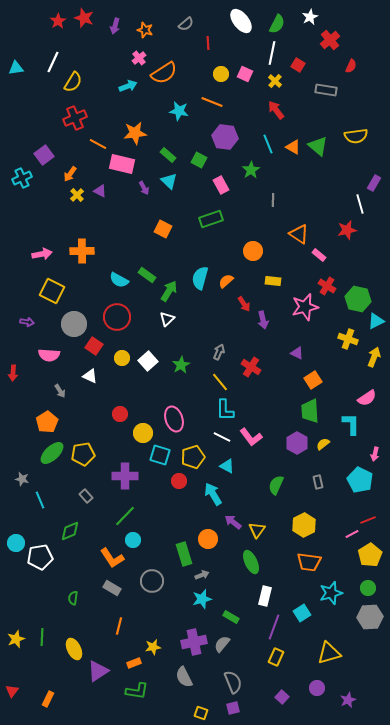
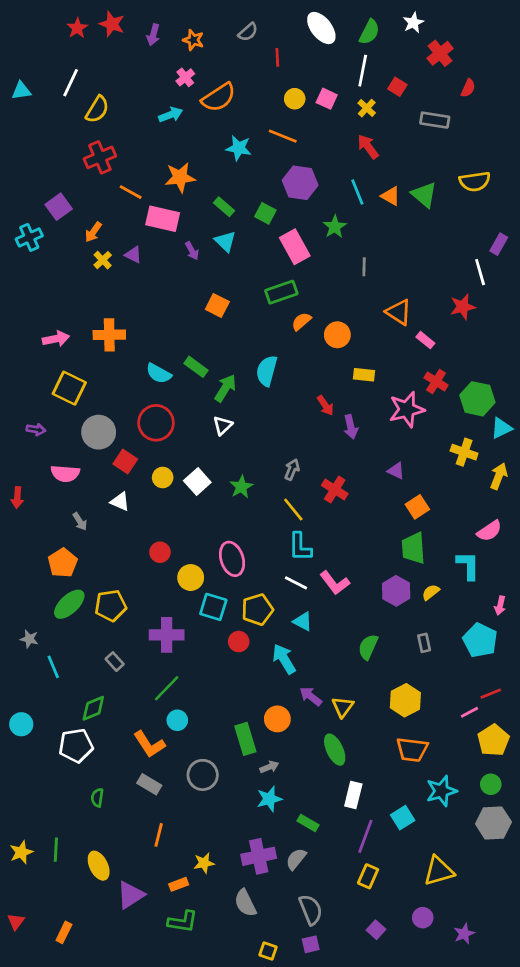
pink rectangle: (221, 185) -> (295, 247), size x1.4
orange semicircle: (226, 281) -> (301, 321), moved
white pentagon: (40, 557) -> (76, 746), moved

